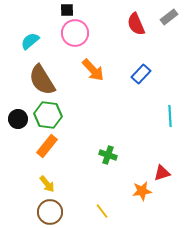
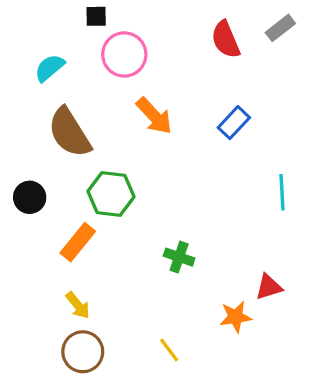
black square: (67, 10) -> (96, 16), moved
green hexagon: (48, 115) -> (111, 194), moved

